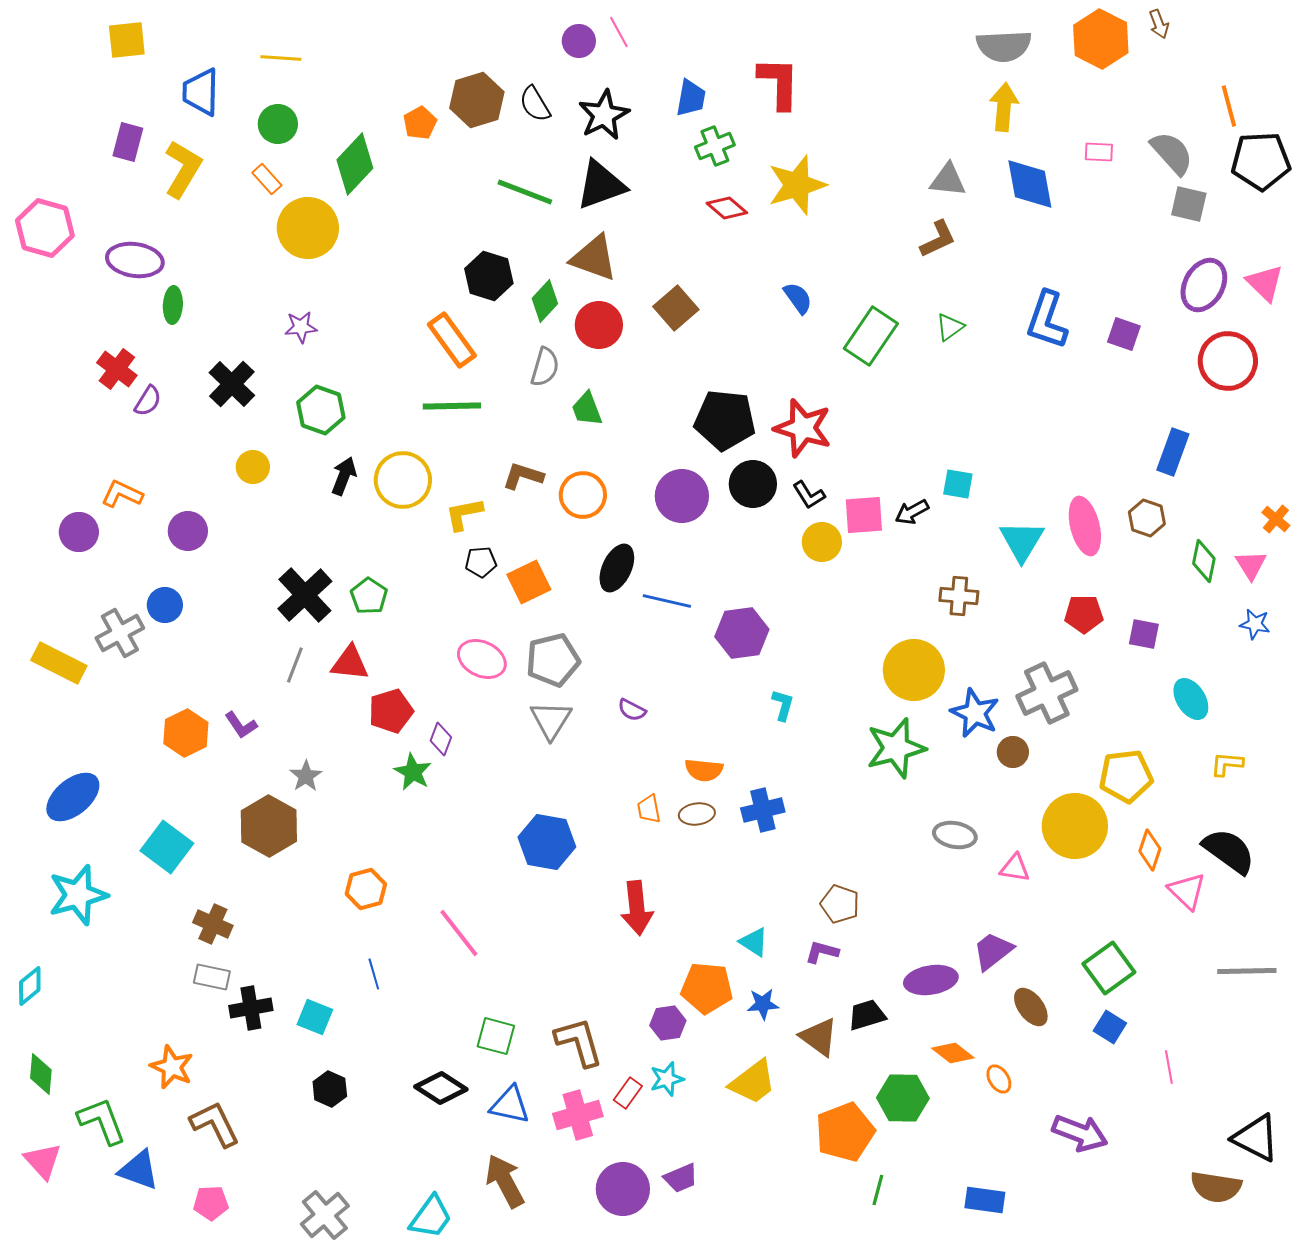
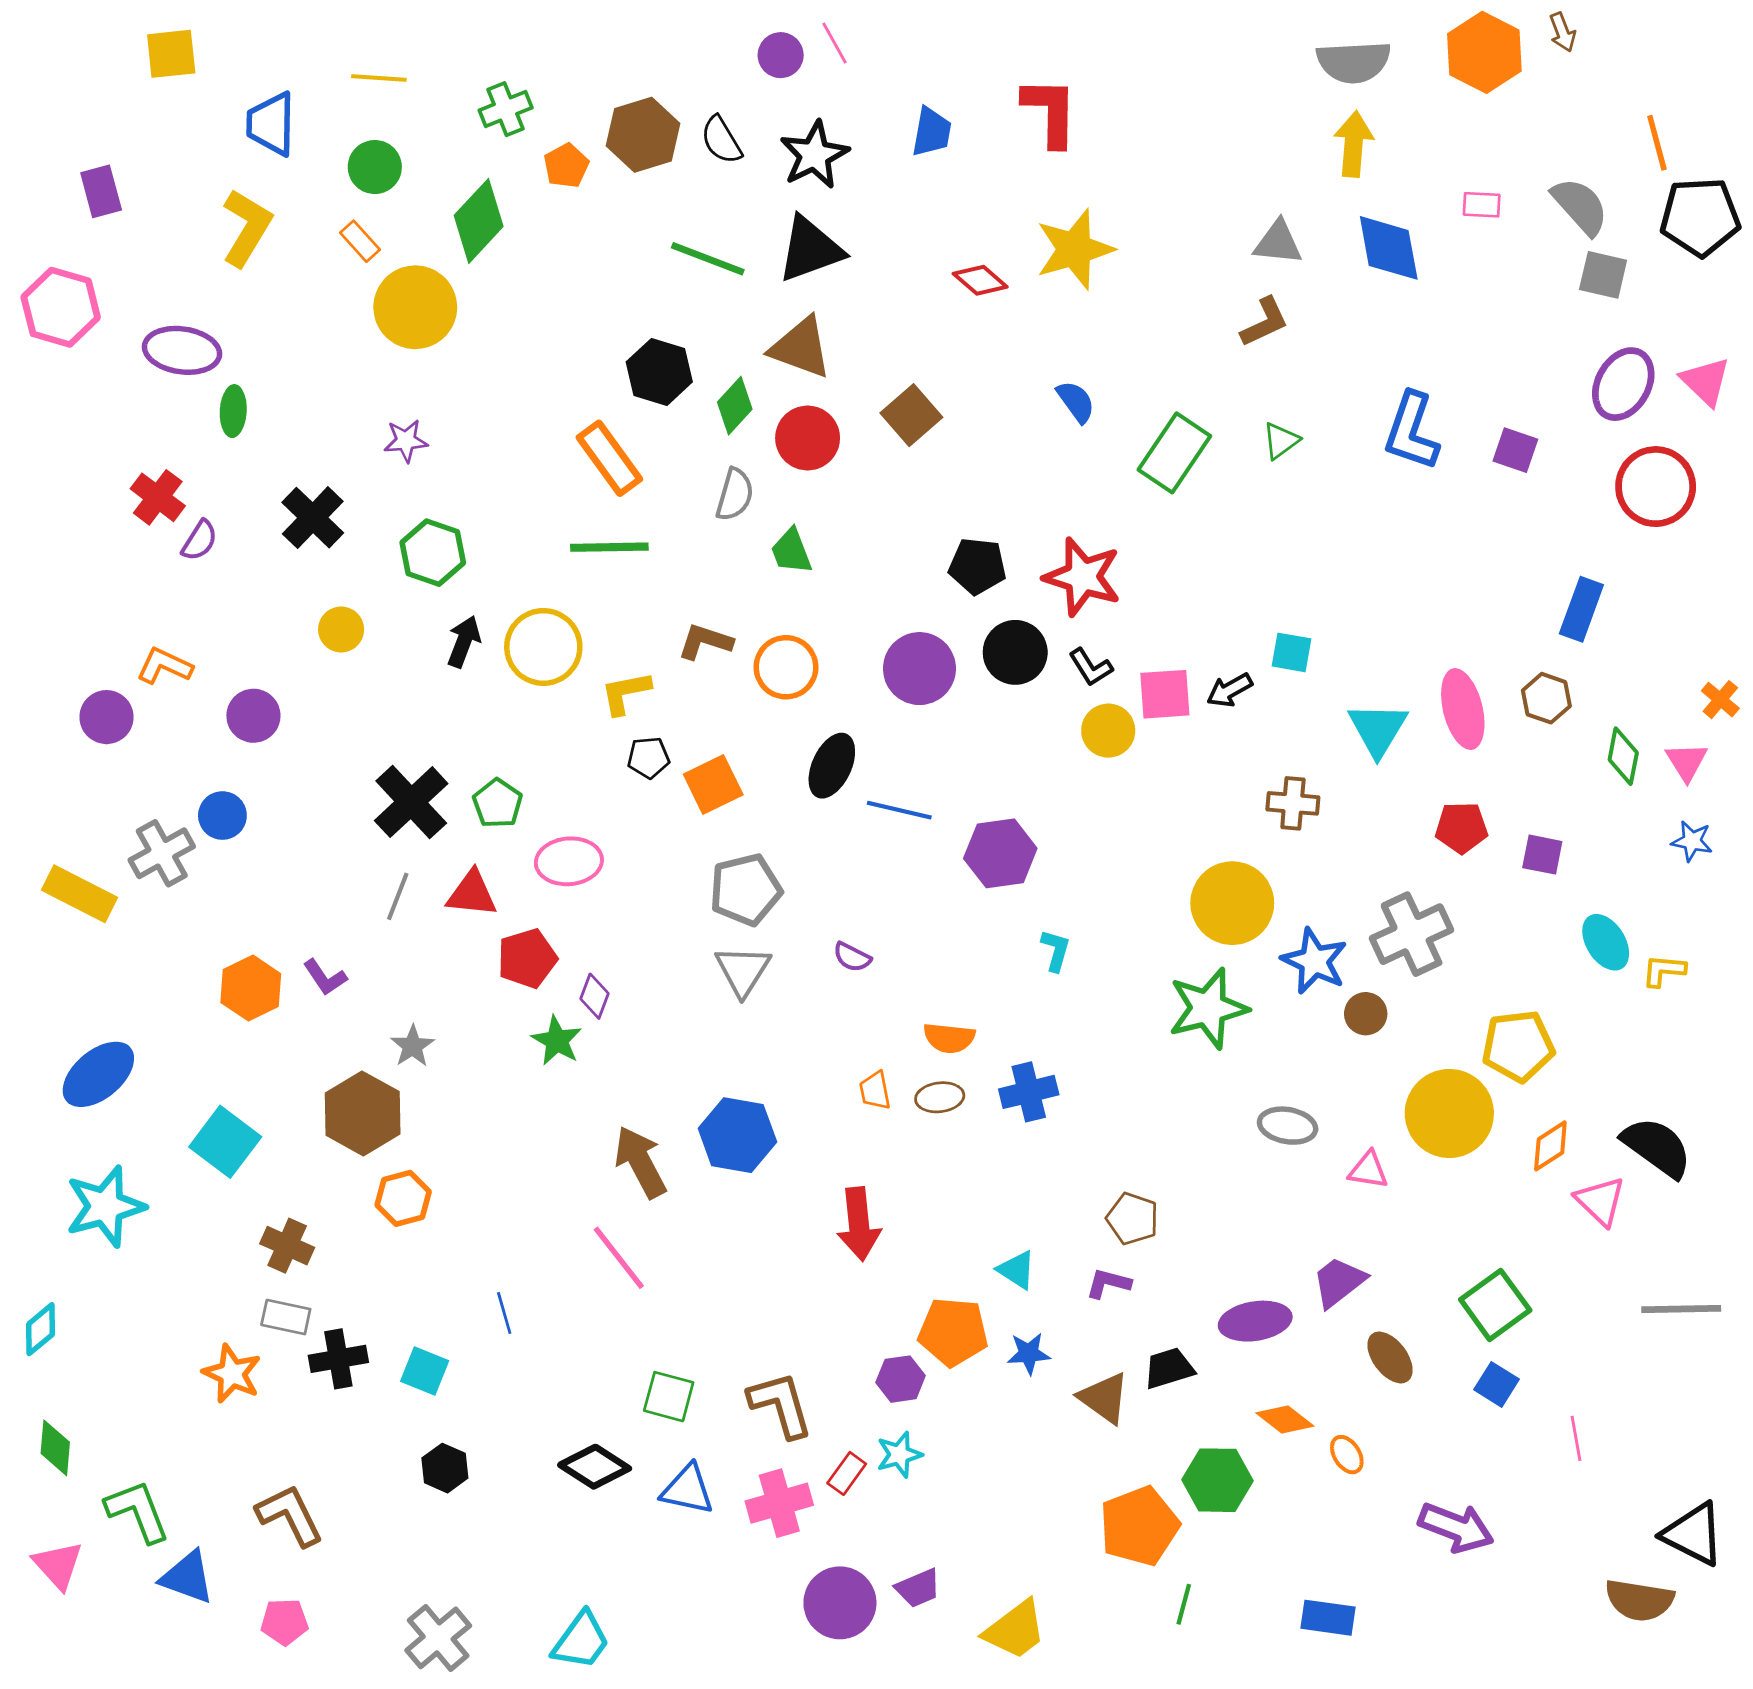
purple rectangle: (128, 142) -> (101, 191), moved, turned -30
green cross: (715, 146) -> (506, 109), moved
black pentagon: (725, 420) -> (977, 566), size x0.7
pink ellipse: (482, 659) -> (569, 861), moved, turned -30
yellow L-shape: (1227, 764) -> (1664, 971), moved
orange diamond: (1150, 850) -> (1550, 1146), turned 39
orange hexagon: (366, 889) -> (403, 1198), moved
orange star: (172, 1067) -> (232, 1374), moved
yellow trapezoid: (753, 1082) -> (1015, 1630), moved
brown arrow: (505, 1181) -> (640, 1162), moved

